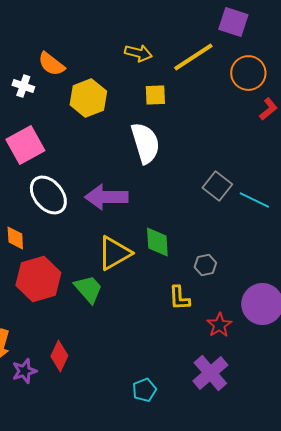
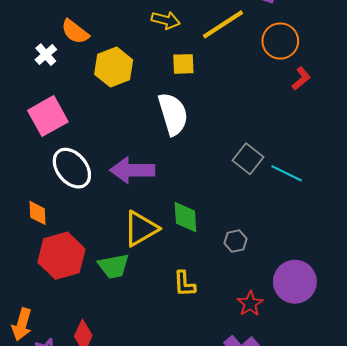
white cross: (23, 86) -> (46, 55), turned 30
green trapezoid: (88, 289) -> (114, 266), turned 120
yellow L-shape: (179, 298) -> (184, 284), moved

